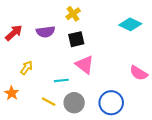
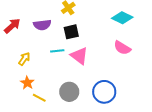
pink semicircle: (139, 73) -> (122, 48), moved
cyan line: (61, 80) -> (57, 51), moved
orange star: (12, 93) -> (27, 83), moved
yellow line: (49, 102) -> (39, 98), moved

